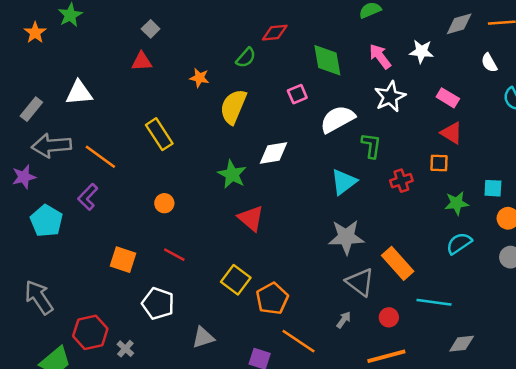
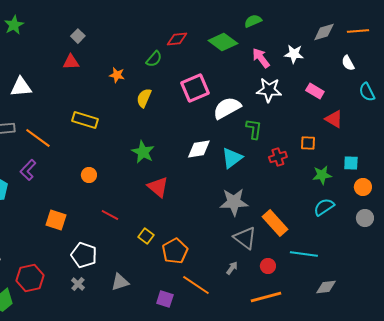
green diamond: (327, 60) -> (223, 42), moved, turned -44
pink square: (297, 94) -> (195, 88), size x1.8
white star: (390, 97) -> (269, 90), turned 30
yellow semicircle: (233, 107) -> (144, 98), size x0.7
red triangle: (452, 133) -> (334, 119), moved
yellow rectangle: (159, 134) -> (85, 120), turned -40
white diamond: (273, 153) -> (199, 149), moved
red line: (174, 255) -> (110, 215), moved
yellow square: (236, 280) -> (146, 236), size x0.7
gray cross: (125, 349) -> (78, 284), moved

